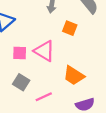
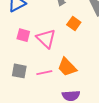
gray square: (21, 82) -> (19, 71), moved, turned -35
pink line: (44, 97) -> (44, 73), moved

